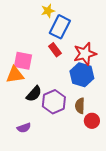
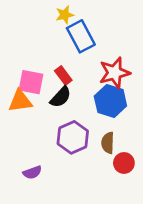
blue rectangle: (60, 27) -> (81, 36), turned -55
red rectangle: (55, 50) -> (63, 75), moved
black semicircle: (34, 94) -> (61, 97), moved

